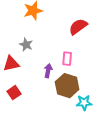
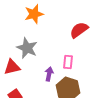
gray star: (26, 45) -> (27, 48), size x1.5

